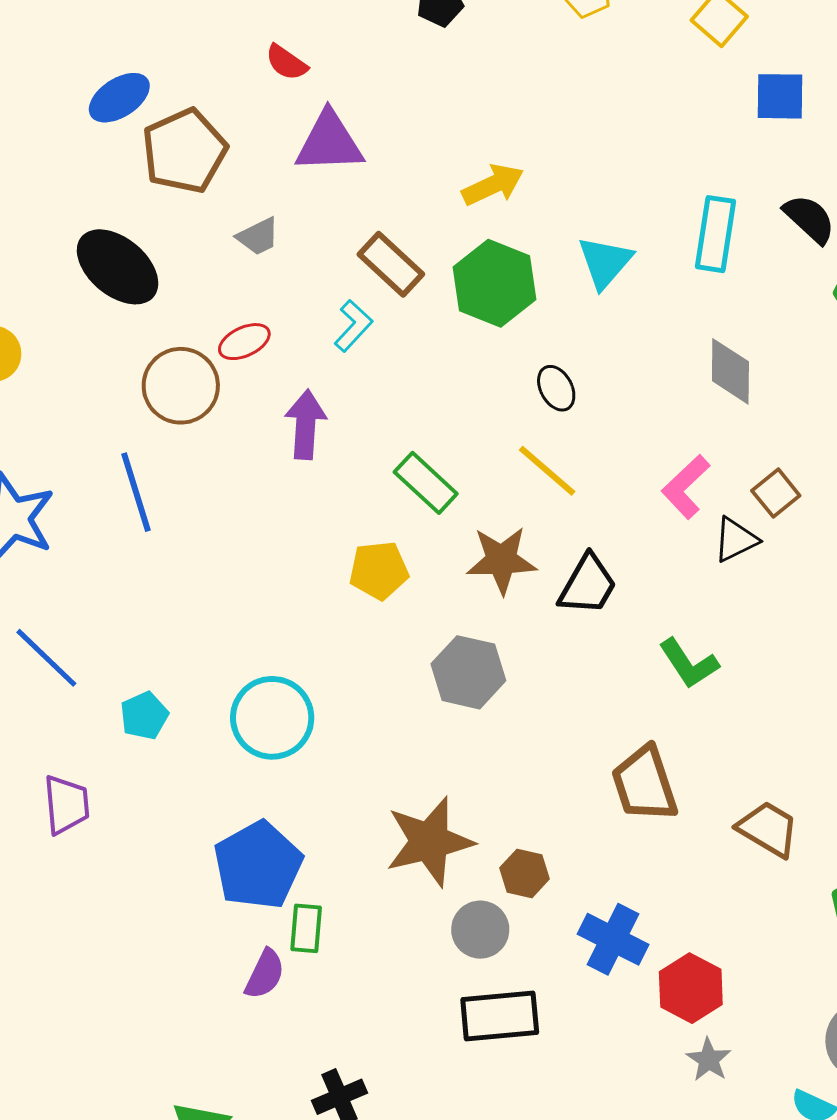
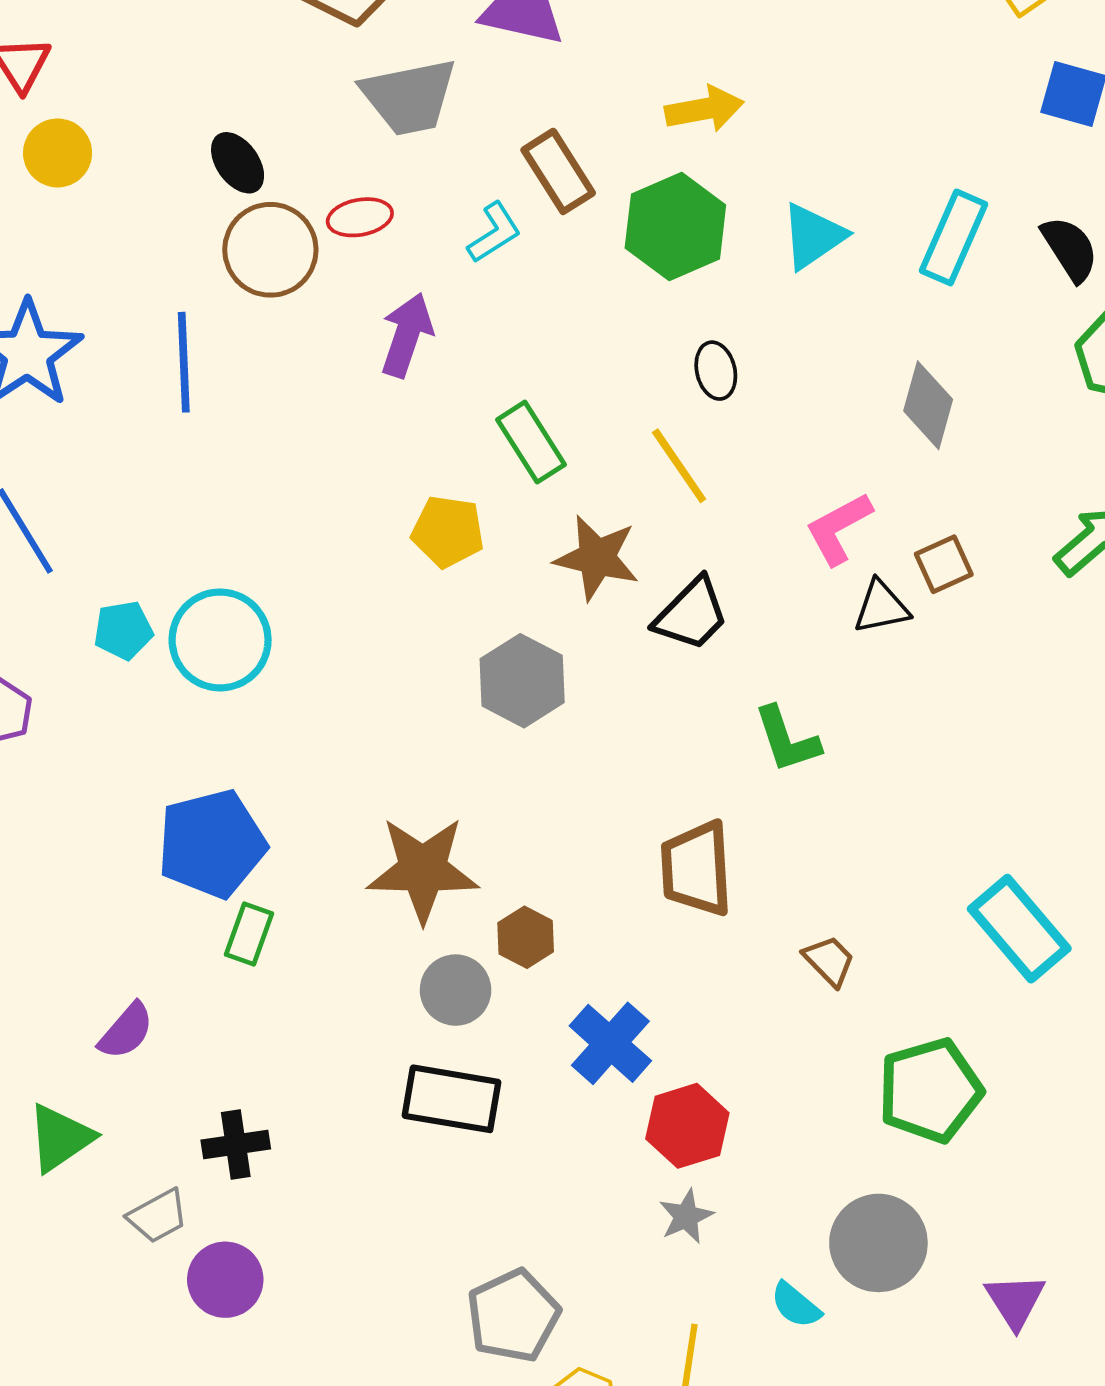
gray trapezoid: (258, 237) -> (409, 97), size x1.8
black ellipse: (118, 267) -> (238, 163), moved, size x0.6
cyan circle: (272, 718) -> (220, 640), moved
brown trapezoid: (768, 829) -> (829, 961), size x0.7
purple semicircle: (265, 974) -> (126, 1031), moved

